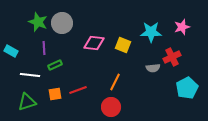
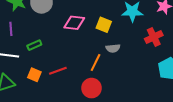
purple line: (44, 48) -> (11, 29), moved
gray semicircle: (153, 68) -> (113, 48), moved
orange square: (55, 94) -> (34, 75), turned 32

